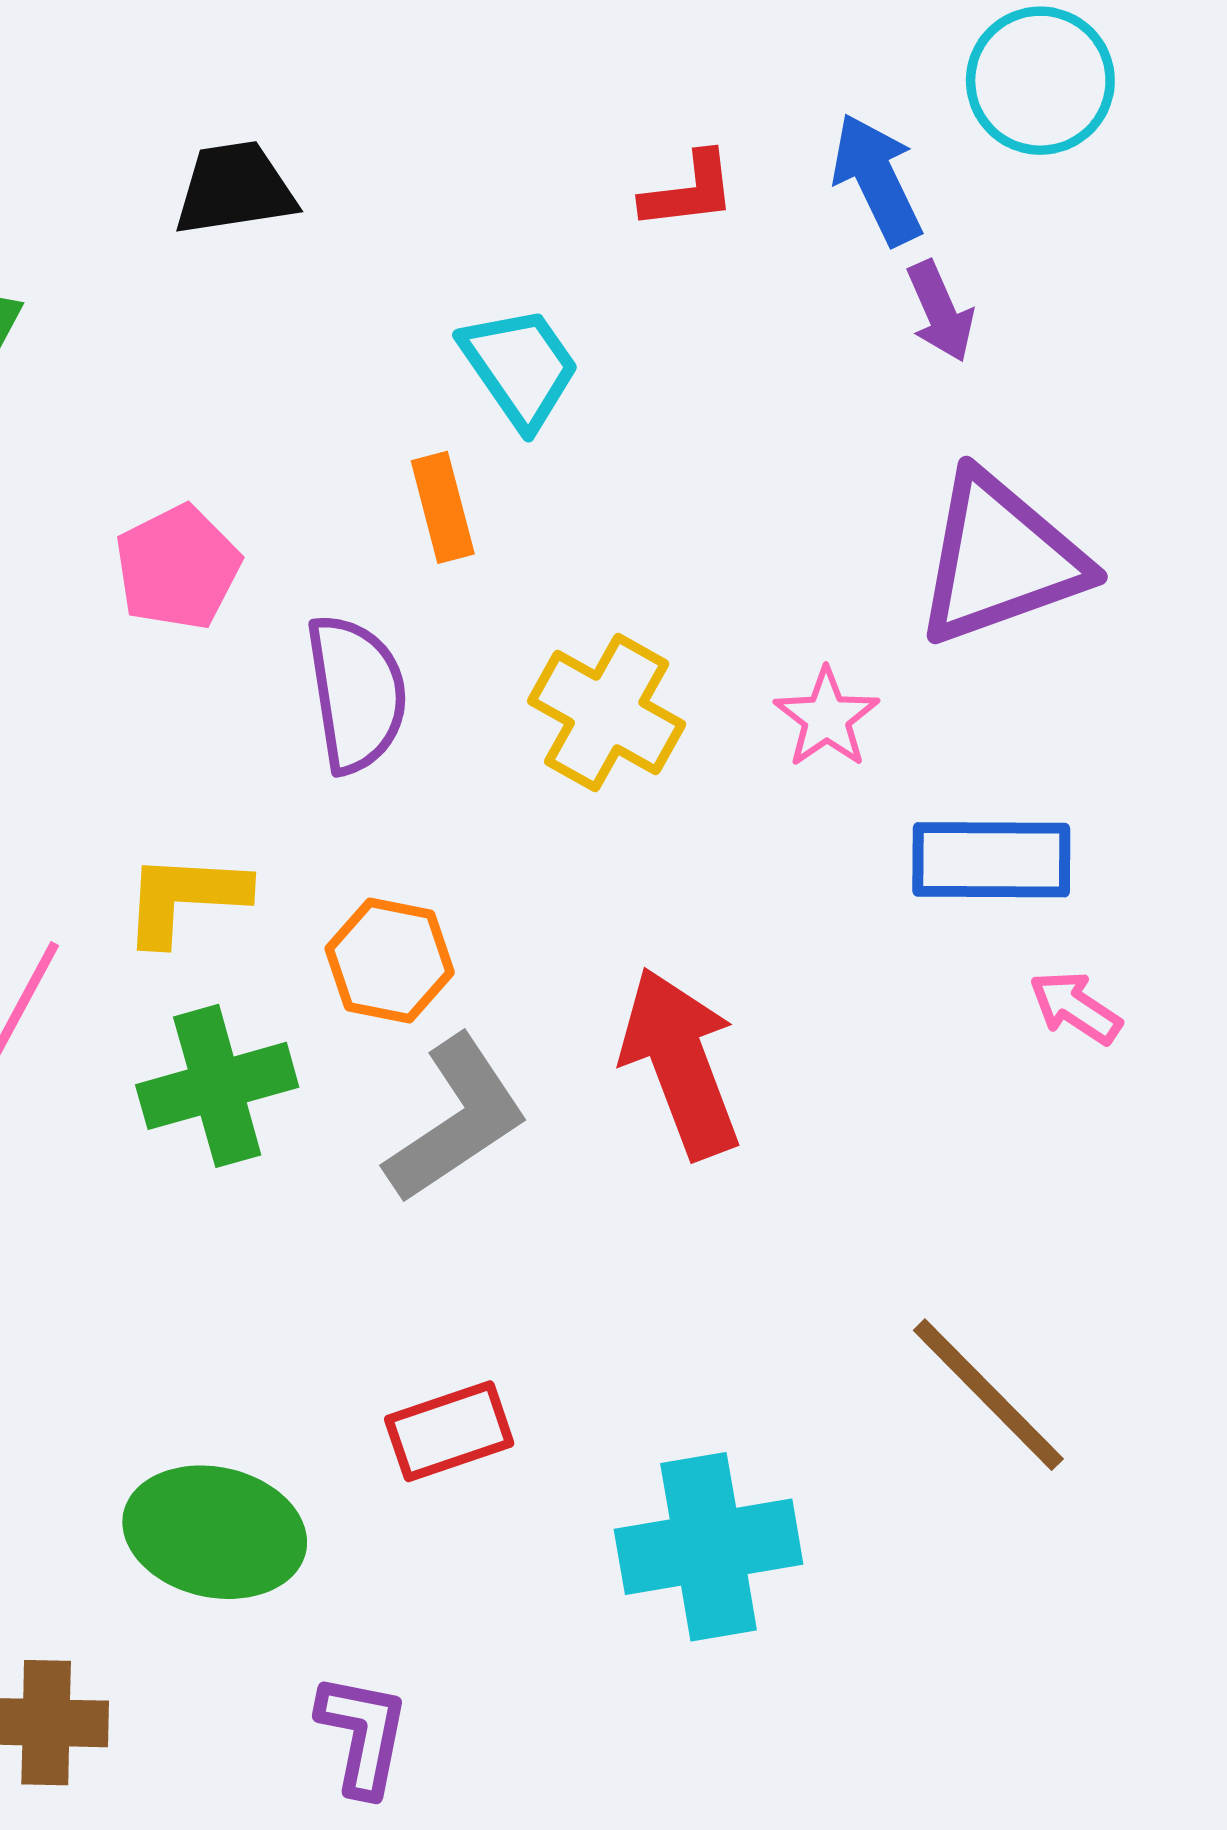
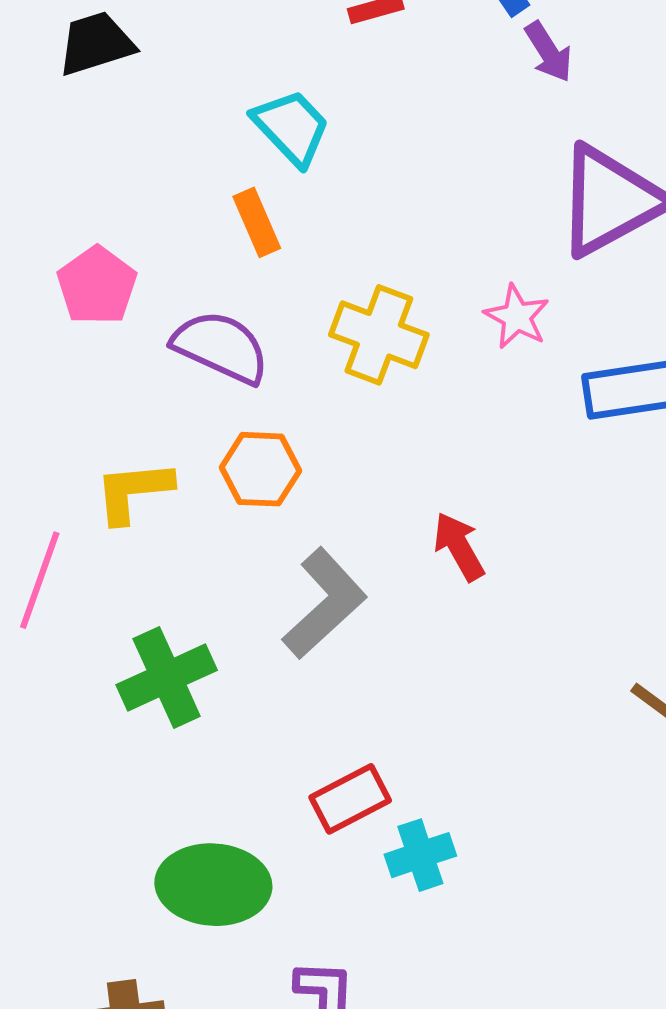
purple semicircle: (356, 693) -> (221, 347), turned -48
orange hexagon: (390, 960) -> (260, 469), moved
red arrow: (680, 1063) -> (459, 546), size x0.6
green cross: (217, 1086) -> (167, 678), moved
cyan cross: (709, 1547) -> (420, 855), moved, size x0.6

